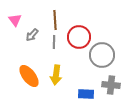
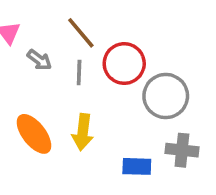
brown line: (55, 20) -> (81, 33), turned -36
gray arrow: (32, 35) -> (39, 60), turned -96

